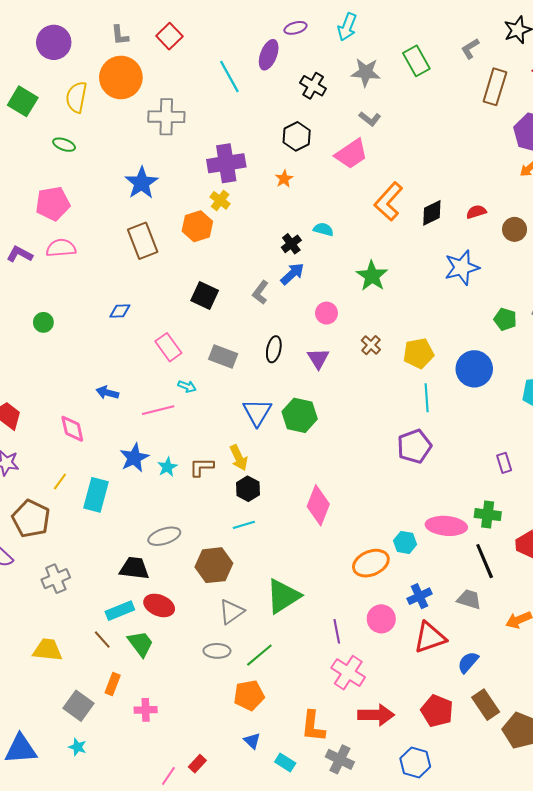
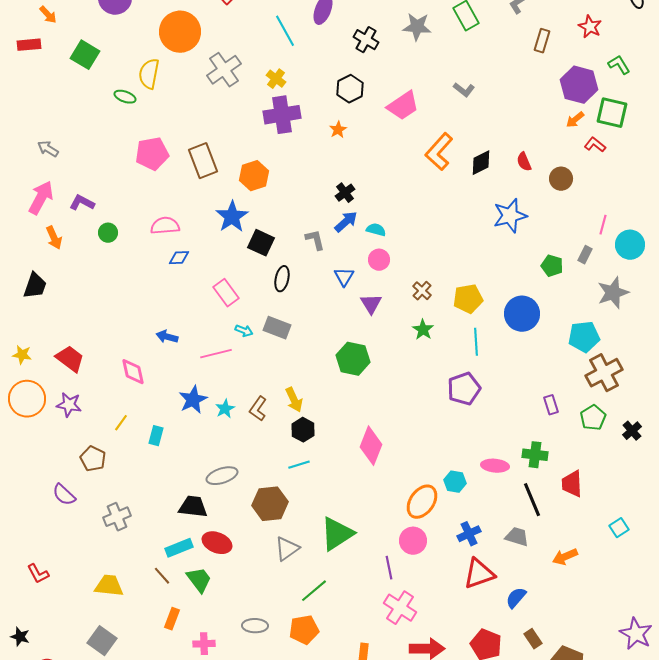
brown rectangle: (495, 87) -> (542, 41), size x0.7
yellow semicircle: (76, 97) -> (149, 74), moved
gray cross: (166, 117) -> (224, 70), turned -36
gray L-shape: (370, 119) -> (464, 90), moved
blue star: (142, 183) -> (232, 217), moved
yellow cross: (220, 200) -> (276, 79), moved
pink pentagon: (53, 204) -> (152, 154), moved
red semicircle: (476, 212) -> (524, 162), turned -96
cyan semicircle: (323, 229) -> (376, 230), moved
brown rectangle: (143, 241) -> (203, 161), moved
pink semicircle: (61, 248) -> (165, 226), moved
green star: (372, 276) -> (423, 330), moved, size x0.7
gray L-shape: (260, 292) -> (315, 240), turned 130
green circle: (43, 322) -> (108, 233), moved
black ellipse: (274, 349) -> (282, 279), moved
gray rectangle: (223, 356) -> (277, 328), moved
blue triangle: (257, 412) -> (344, 277), moved, size x0.7
brown L-shape: (201, 467) -> (258, 409), turned -55
cyan rectangle: (96, 495) -> (156, 436), size x0.6
brown pentagon: (31, 519) -> (93, 459), size x0.7
pink ellipse: (446, 526) -> (495, 466), size x0.7
orange ellipse: (371, 563) -> (422, 502), turned -32
pink circle: (381, 619) -> (413, 541), moved
gray ellipse: (217, 651) -> (255, 626), moved
brown rectangle: (486, 705) -> (533, 639), size x0.7
gray square: (79, 706) -> (102, 641), moved

